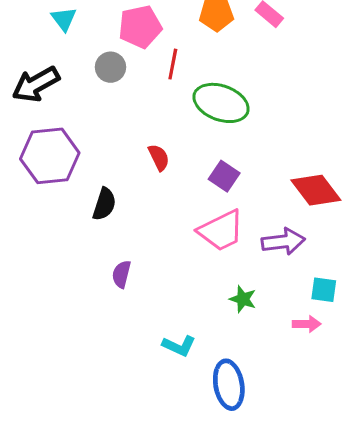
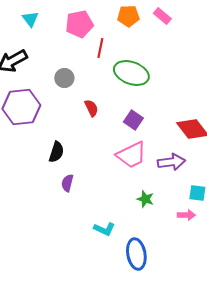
gray circle: (111, 67) -> (64, 78), moved
black semicircle: (104, 204) -> (56, 152), moved

